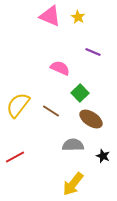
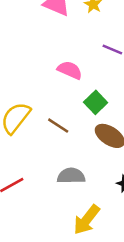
gray semicircle: (73, 145) -> (71, 176), moved

